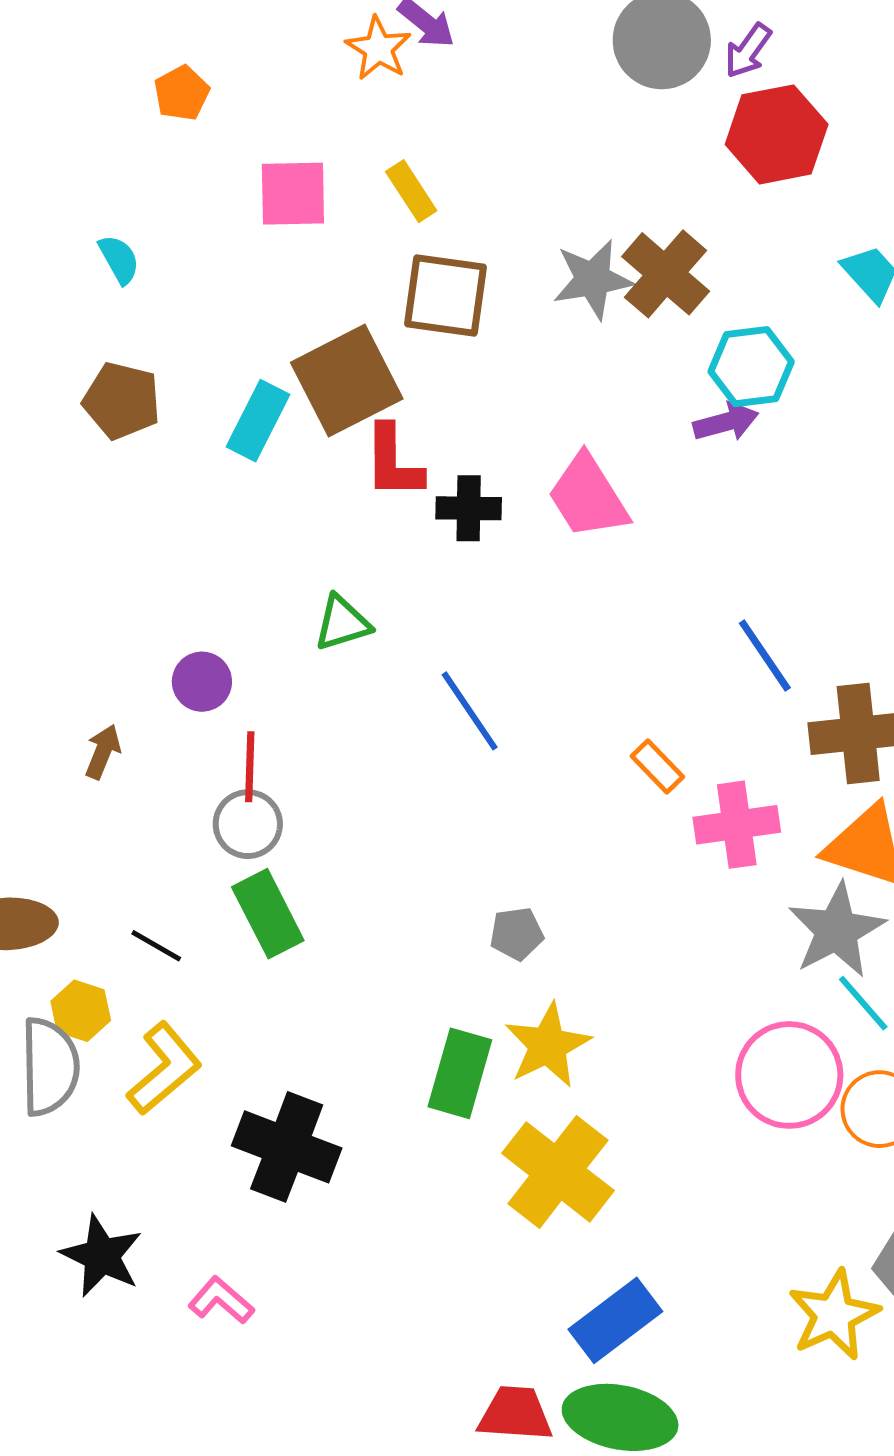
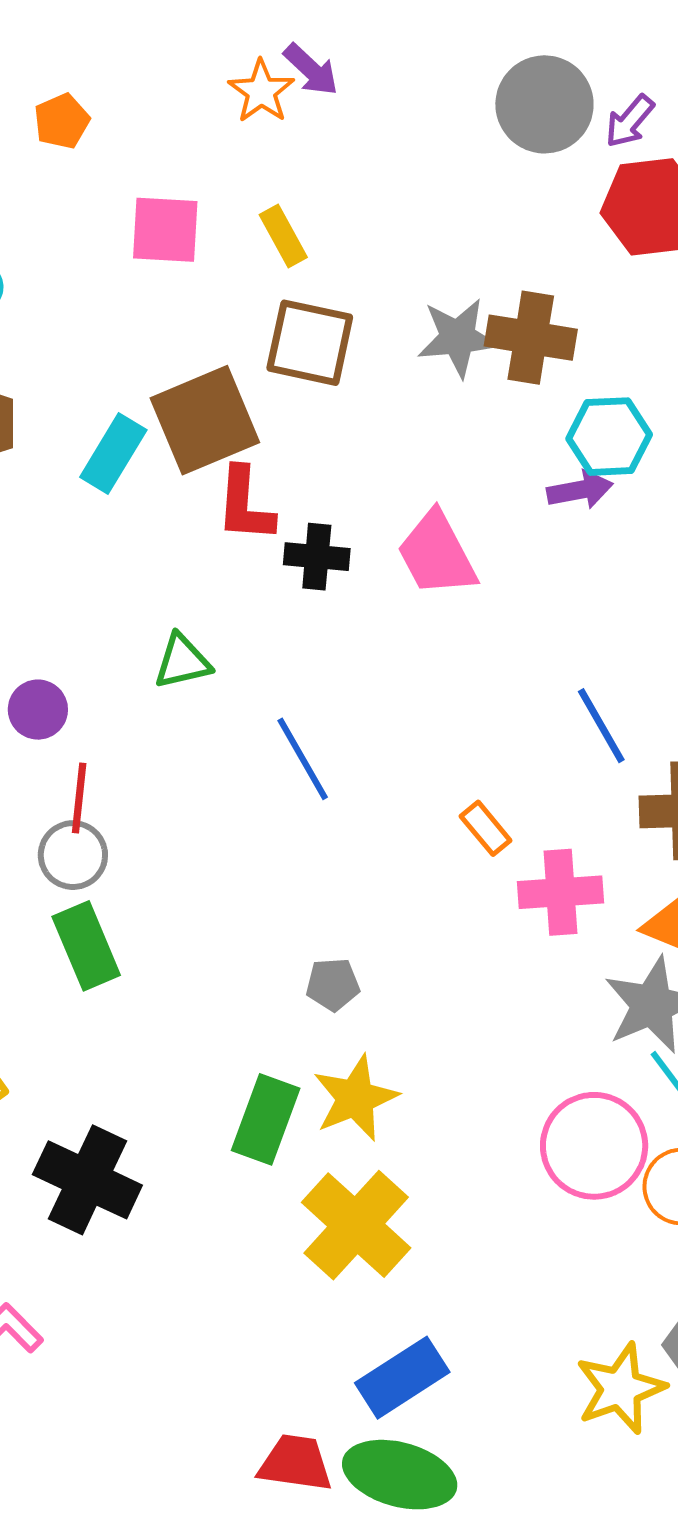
brown cross: (666, 274) -> (531, 338), turned -36

